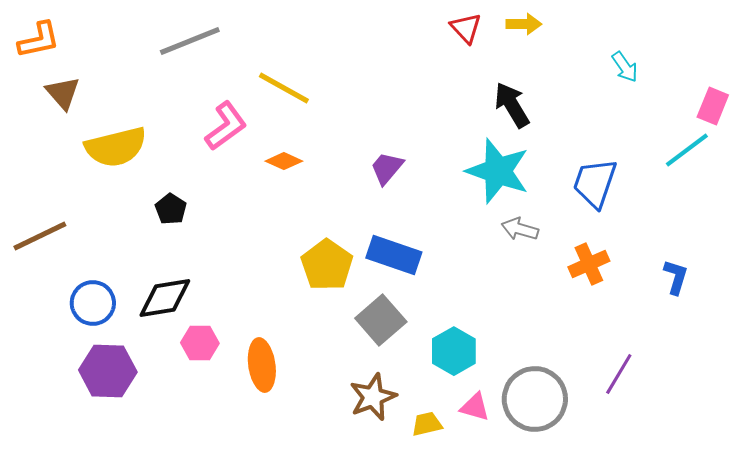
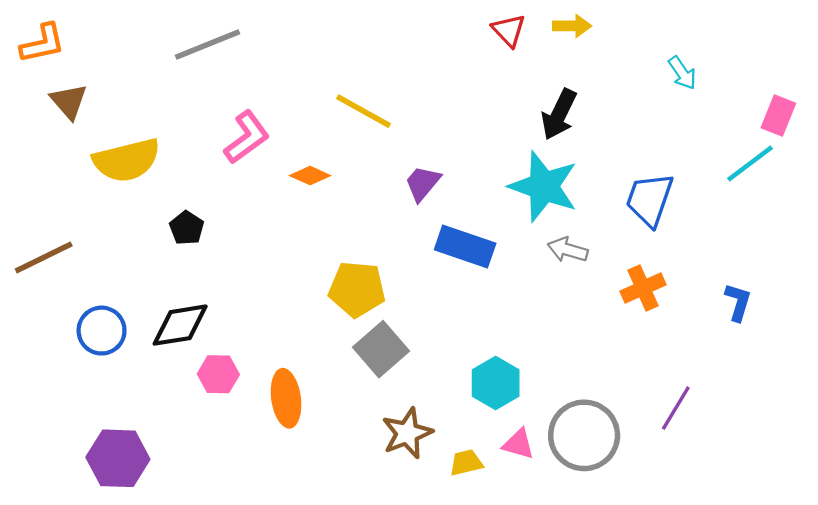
yellow line: (284, 88) -> (364, 111), moved
black arrow: (512, 105) -> (559, 114), turned -123
blue rectangle: (394, 255) -> (465, 246), moved
yellow pentagon: (327, 265) -> (357, 289), turned -30
gray square: (381, 320) -> (381, 349), moved
purple hexagon: (108, 371) -> (118, 458), moved

